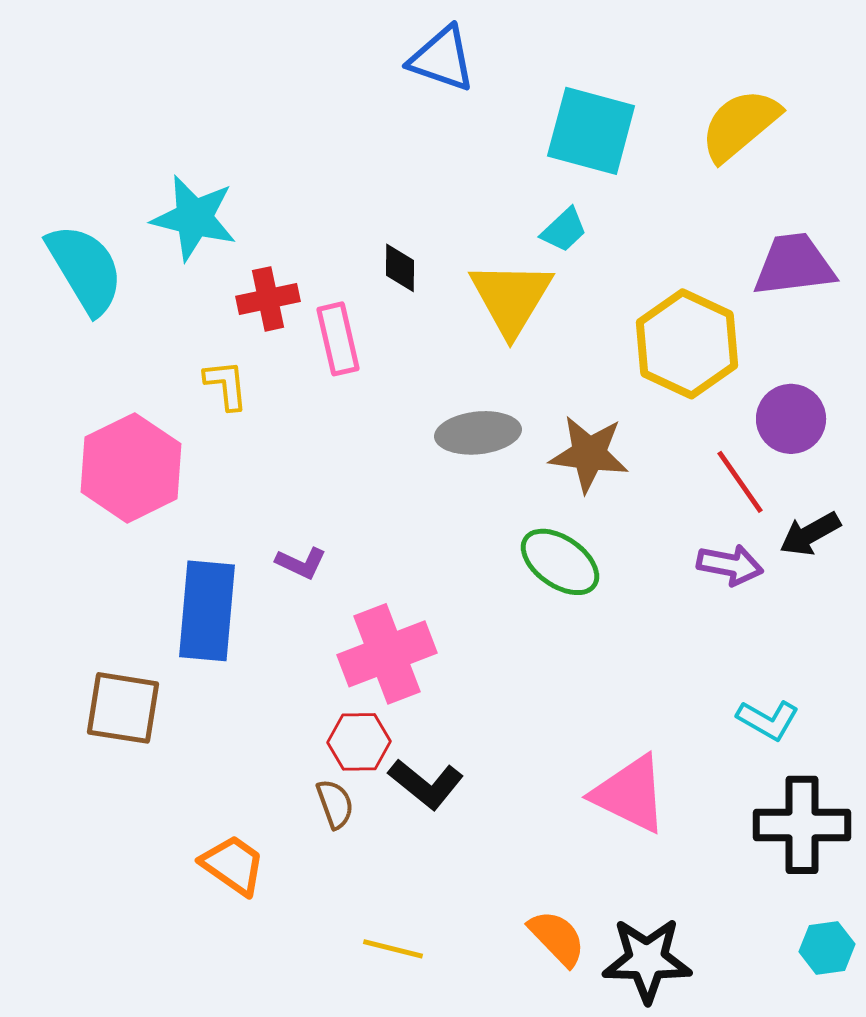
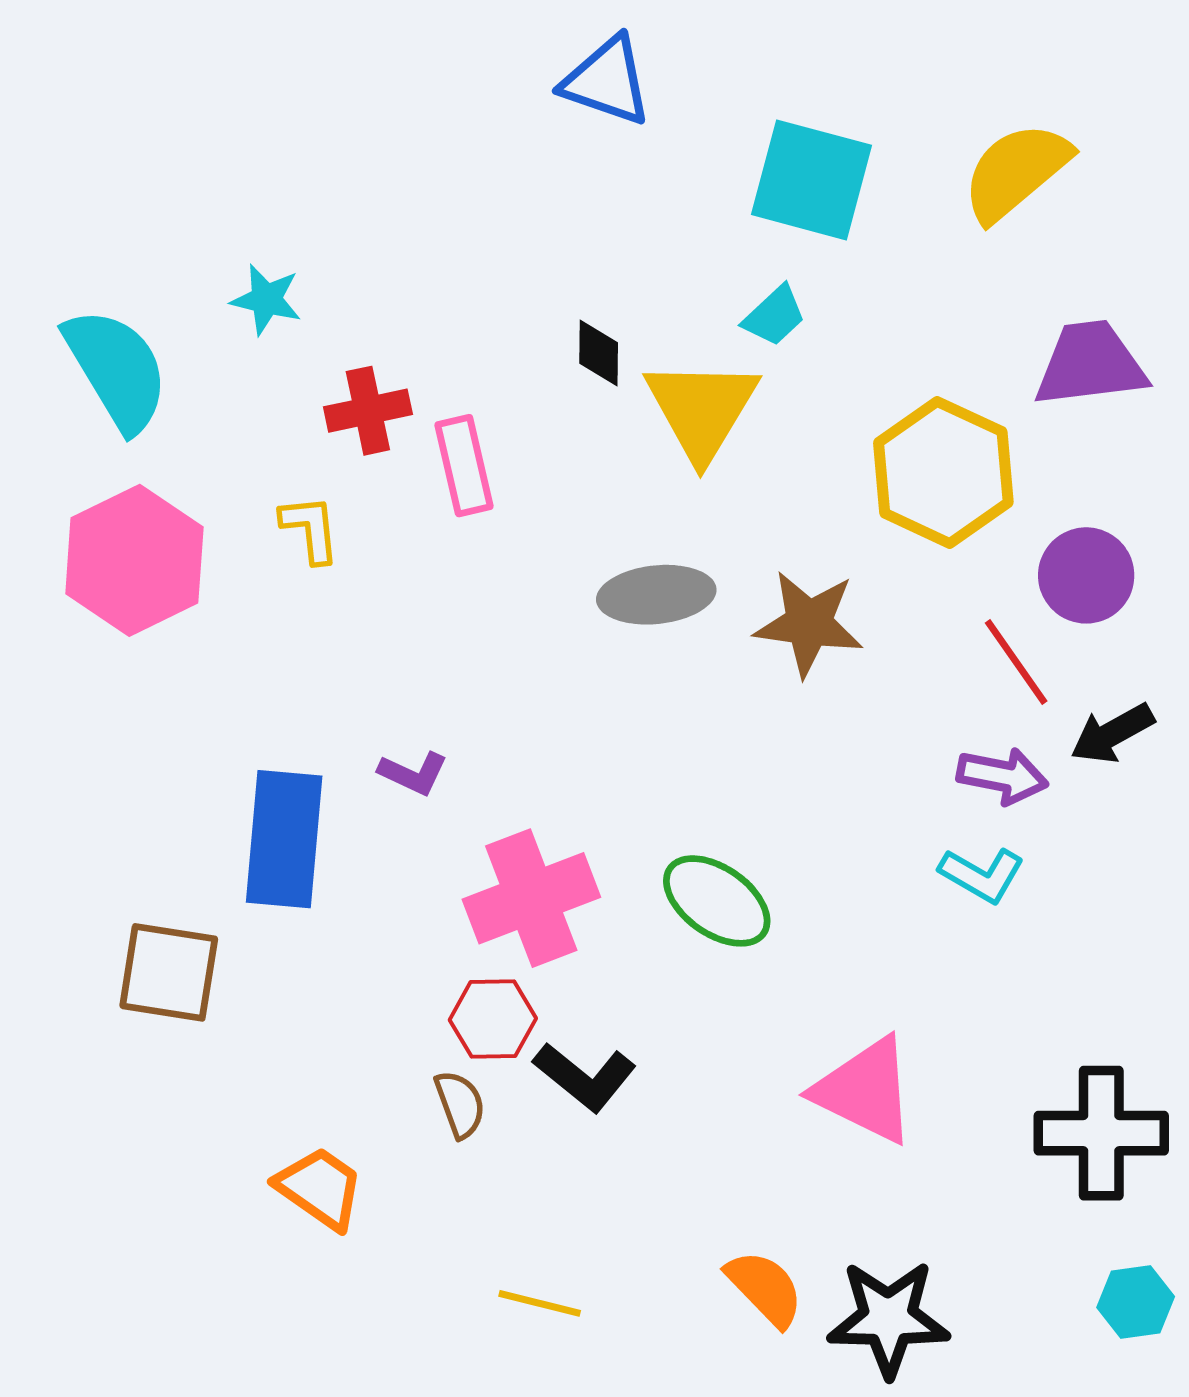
cyan star: (194, 218) -> (266, 299), size x0.6
black diamond: (400, 268) -> (599, 353), moved
pink hexagon: (131, 468) -> (134, 560), moved
green ellipse: (560, 562) -> (717, 901), moved
cyan L-shape: (768, 720) -> (982, 875), moved

